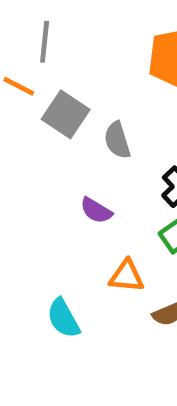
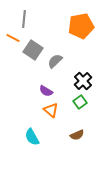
gray semicircle: (117, 140) -> (55, 61), turned 63
orange triangle: (127, 276) -> (51, 110), moved, turned 35

